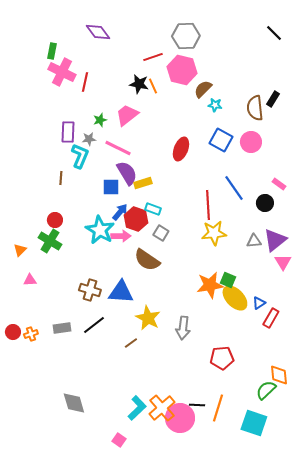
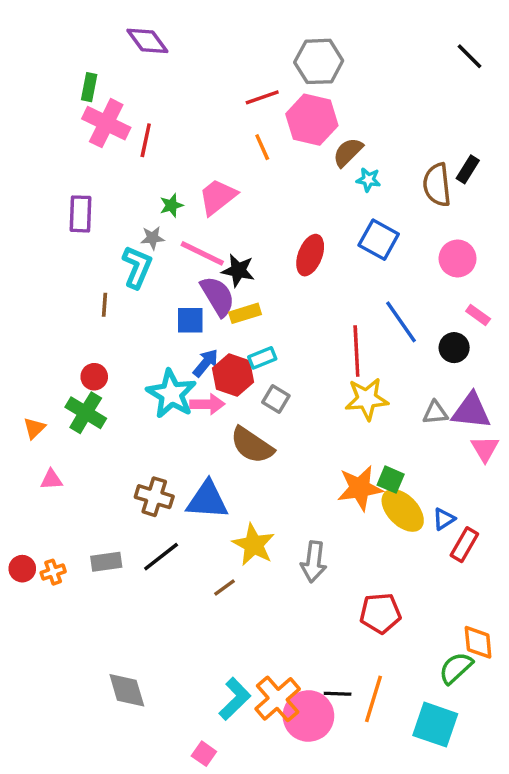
purple diamond: (98, 32) -> (147, 41), moved
black star: (139, 84) -> (238, 270), moved
purple rectangle: (68, 132) -> (81, 214), moved
pink circle: (251, 142) -> (458, 258), moved
cyan rectangle: (153, 209) -> (262, 358), turned -42
purple triangle: (275, 240) -> (471, 411), turned 45

